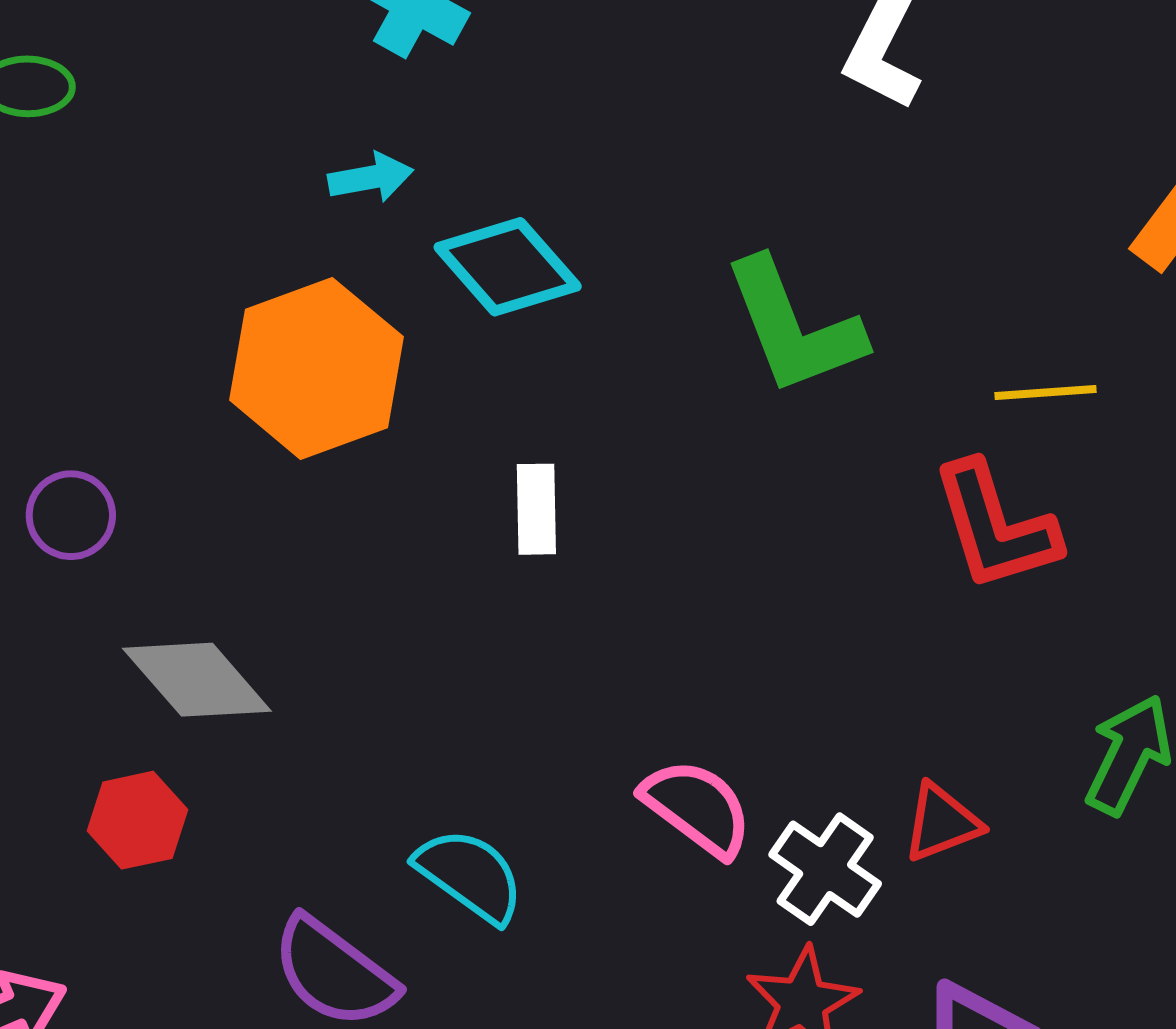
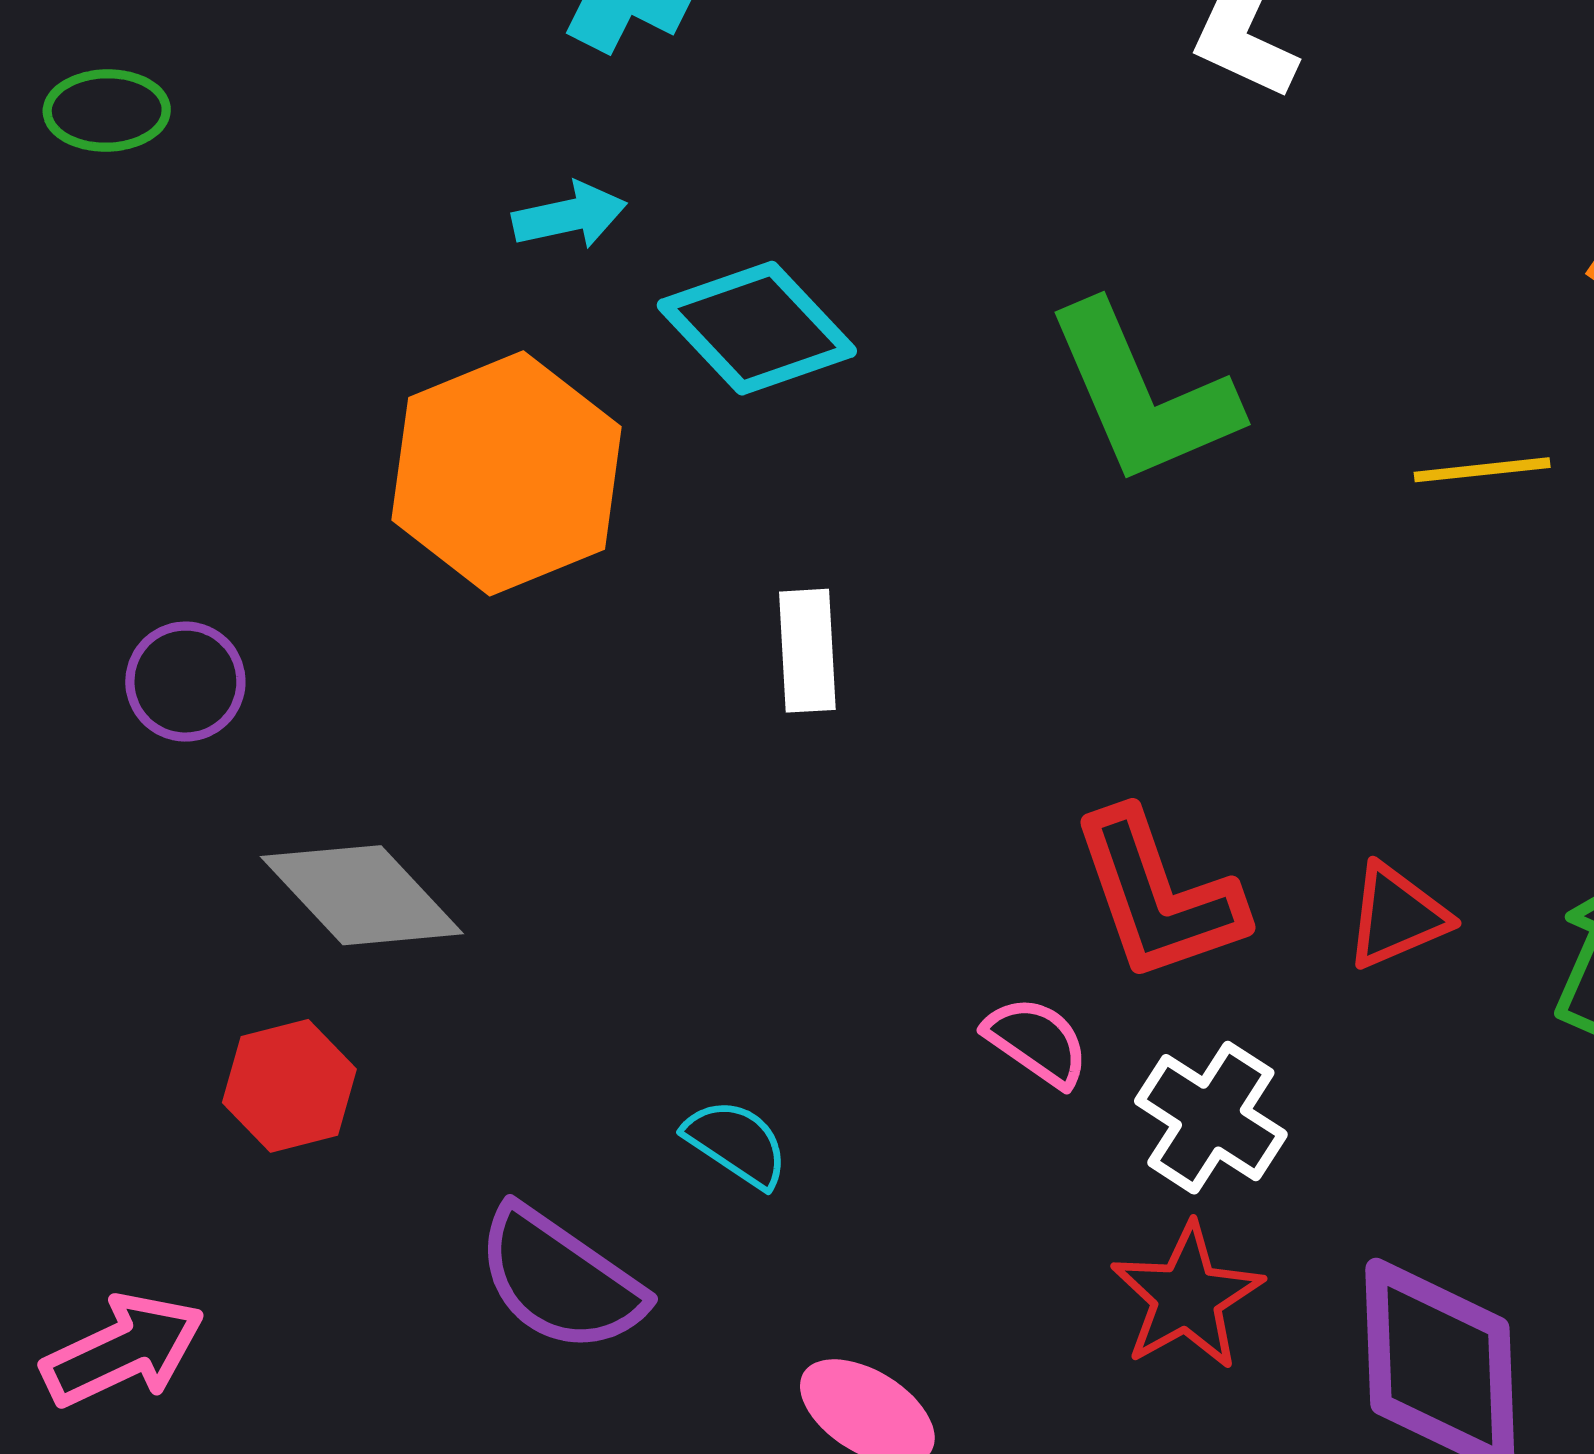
red L-shape: (995, 526) -> (1158, 896), moved
pink semicircle: (697, 808) -> (1037, 1042), size x0.7
red triangle: (942, 823) -> (1397, 916), moved
cyan semicircle: (470, 875) -> (736, 1143), size x0.7

